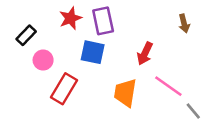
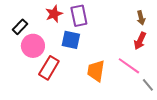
red arrow: (145, 54) -> (140, 41), moved
pink circle: (43, 60) -> (33, 46), size x1.5

